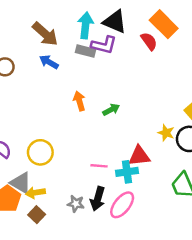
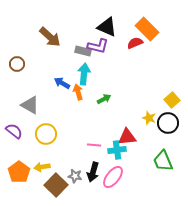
cyan arrow: (85, 25) -> (84, 74), moved
red semicircle: (149, 41) -> (135, 43), turned -77
blue arrow: (49, 62) -> (62, 83), moved
gray triangle: (21, 183) -> (30, 105), moved
brown square: (37, 215) -> (56, 185), moved, size x1.6

